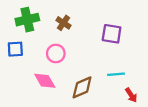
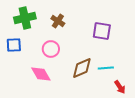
brown diamond: (82, 87) -> (82, 68), moved

